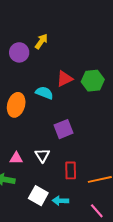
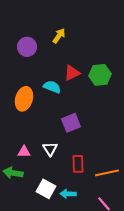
yellow arrow: (41, 41) -> (59, 36), moved

